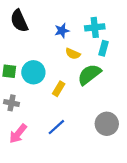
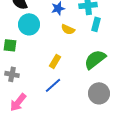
cyan circle: (33, 72) -> (29, 24), moved
green semicircle: (89, 74) -> (95, 59), moved
blue line: (56, 127) -> (53, 85), moved

